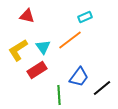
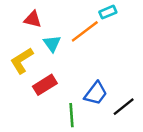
cyan rectangle: (85, 17) -> (108, 12), moved
orange line: (70, 40) -> (85, 31), moved
cyan triangle: (43, 47) -> (52, 44), moved

